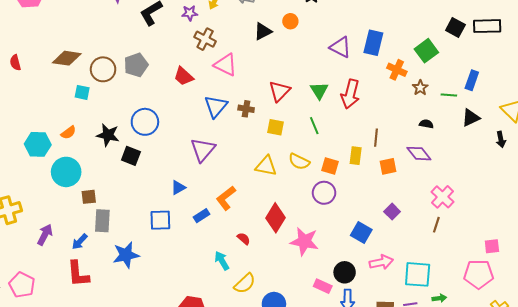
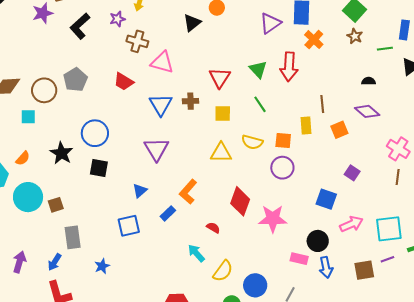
purple triangle: (340, 47) -> (270, 23), turned -50
orange cross: (397, 70) -> (314, 40), moved, turned 30
brown star: (420, 88) -> (355, 36), moved
black star: (108, 135) -> (61, 153), turned 30
black square: (131, 156) -> (99, 168), moved
brown square: (89, 197) -> (56, 205), moved
blue star: (126, 255) -> (102, 266), size x0.6

